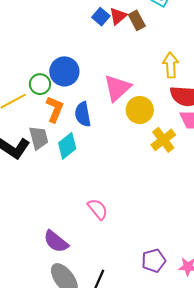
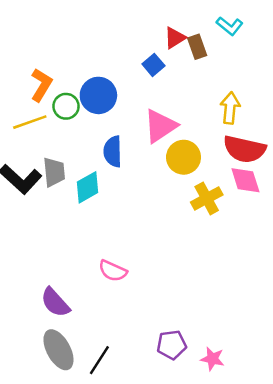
blue square: (101, 17) -> (153, 65), moved
orange L-shape: (55, 109) -> (41, 85), moved
pink semicircle: (98, 209) -> (113, 271), turned 145

